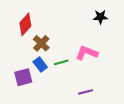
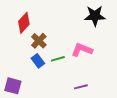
black star: (100, 17) -> (95, 16), size x1.5
purple square: (23, 77) -> (13, 86), moved, turned 30

